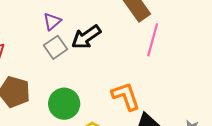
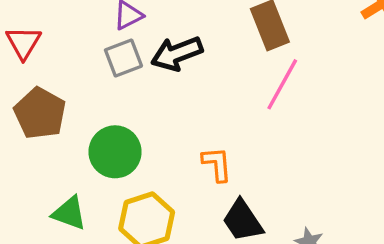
orange L-shape: (126, 96) -> (217, 164), size x0.7

